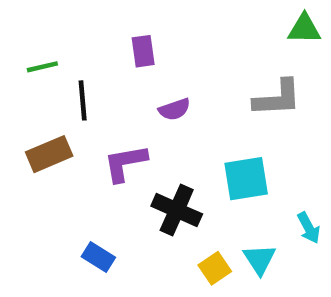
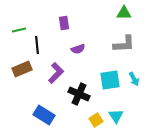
green triangle: (304, 29) -> (124, 13), moved
purple L-shape: (125, 163) -> (56, 73), turned 145
cyan arrow: (309, 228) -> (134, 79), moved
blue rectangle: (98, 257) -> (44, 115), size x1.5

